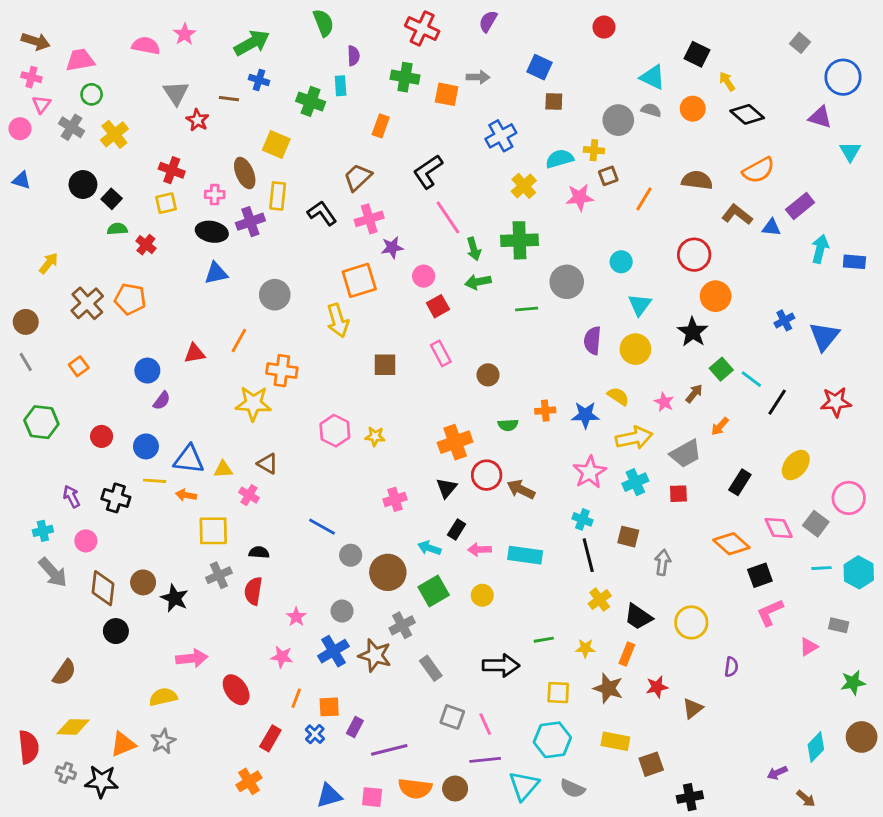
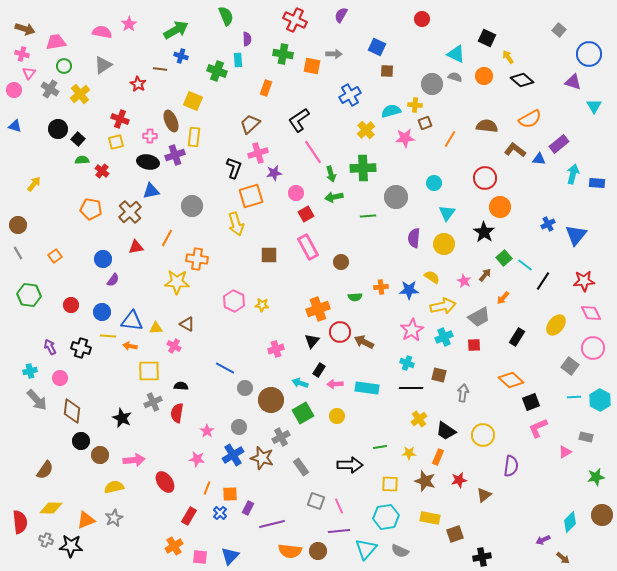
gray triangle: (176, 93) -> (103, 65), moved, turned 30
black L-shape: (322, 213) -> (234, 168), moved, turned 55
brown cross: (87, 303) -> (130, 212), moved
pink rectangle: (441, 353) -> (308, 247), size x1.4
pink diamond: (779, 528) -> (591, 313), moved
black line: (588, 555) -> (411, 388), turned -75
brown circle: (143, 582) -> (100, 455), moved
purple semicircle: (731, 667) -> (511, 466), size x1.5
blue triangle: (329, 796) -> (230, 556), turned -30
pink square: (372, 797) -> (200, 557), moved

